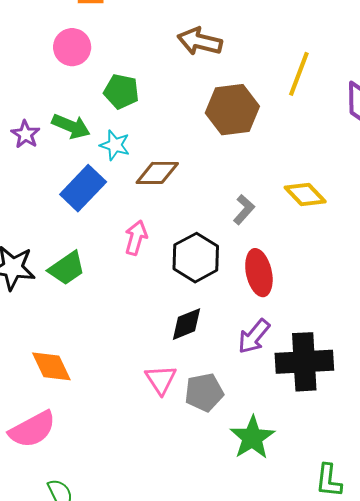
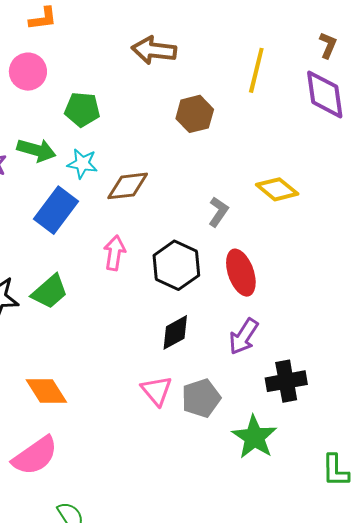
brown hexagon: (232, 110) -> (195, 114), size x0.7
black cross: (304, 362) -> (286, 381), moved, size x0.7

